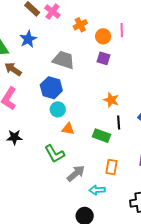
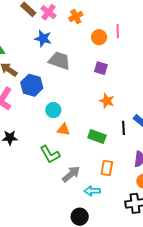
orange cross: (80, 25) -> (76, 17), moved
blue star: (28, 39) -> (43, 39), moved, turned -30
purple square: (104, 58) -> (101, 68), moved
blue hexagon: (51, 88) -> (32, 85), moved
black line: (119, 122) -> (123, 128), moved

